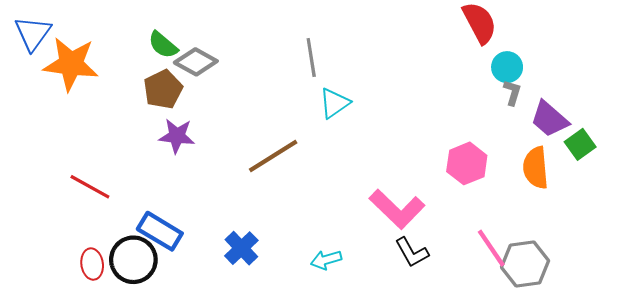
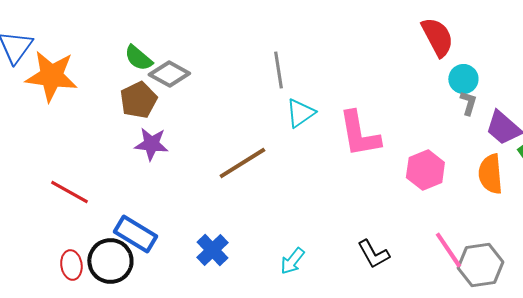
pink L-shape: (397, 209) -> (359, 134), moved, turned 36
cyan arrow: (326, 260) -> (292, 261), turned -36

